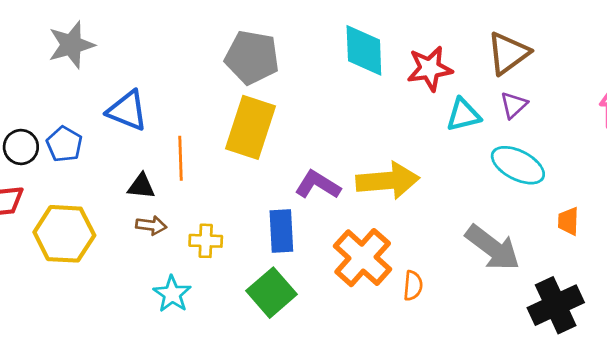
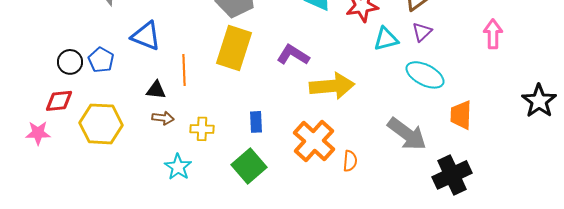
purple L-shape: (318, 185) -> (293, 55), moved
orange trapezoid: (568, 221) -> (461, 115), size x1.4
blue rectangle: (281, 231) -> (256, 122), size x0.7

